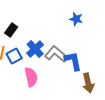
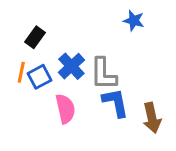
gray L-shape: (56, 54) -> (103, 74), turned -130
blue L-shape: (73, 61) -> (115, 103), moved

